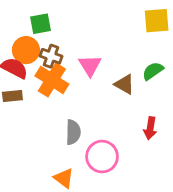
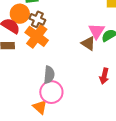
pink triangle: (90, 65) -> (96, 31), moved
pink circle: (102, 157) -> (51, 92), moved

